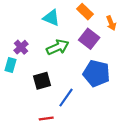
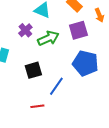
purple square: (89, 39) -> (78, 30), turned 36
purple cross: (21, 47) -> (25, 30), moved

